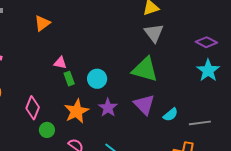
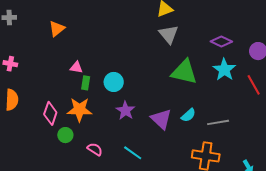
green triangle: (145, 69) -> (184, 72), moved
green rectangle: (69, 79) -> (86, 83), turned 32
purple triangle: (144, 105) -> (161, 119), moved
orange star: (76, 111) -> (79, 110), moved, turned 30

